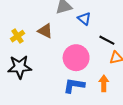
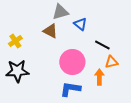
brown triangle: (45, 31) -> (50, 31), moved
orange arrow: (104, 83) -> (99, 77), moved

